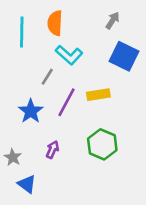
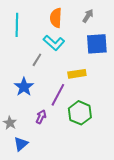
orange semicircle: (55, 23) -> (56, 18), moved
blue square: (124, 56) -> (97, 44), turned -30
purple line: (66, 102) -> (58, 95), moved
blue triangle: (27, 184) -> (21, 144), turned 42

